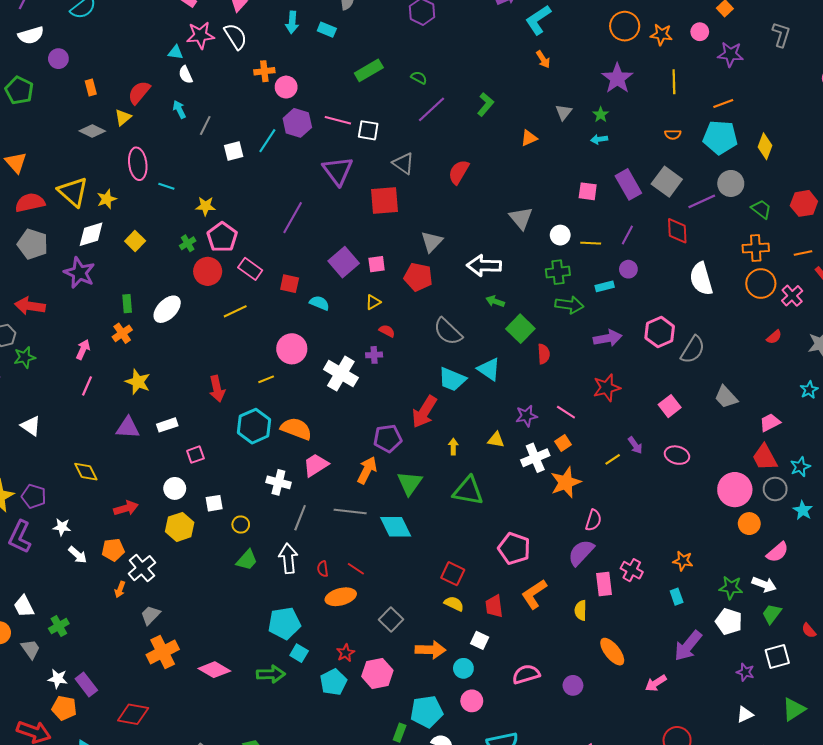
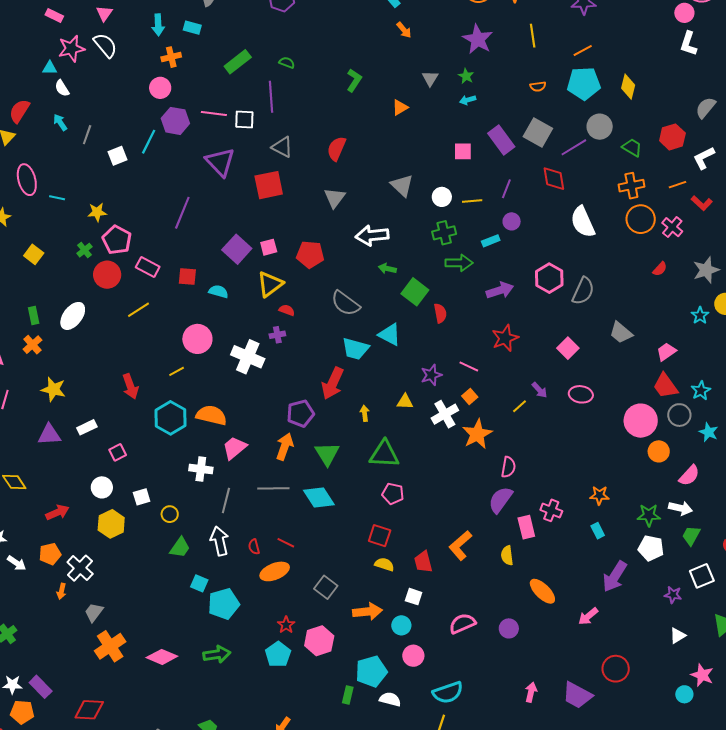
orange cross: (264, 71) -> (171, 57), moved
purple line: (431, 109) -> (271, 97), moved, turned -44
gray triangle: (432, 242) -> (335, 198), moved
yellow triangle: (373, 302) -> (270, 284), size x1.8
pink pentagon: (514, 548) -> (393, 494), moved, size x0.7
cyan square: (299, 653) -> (199, 583), moved

